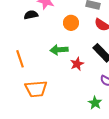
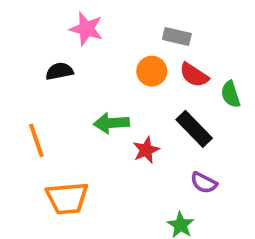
black semicircle: (31, 15) -> (59, 71), moved
orange circle: (71, 23) -> (152, 71), moved

